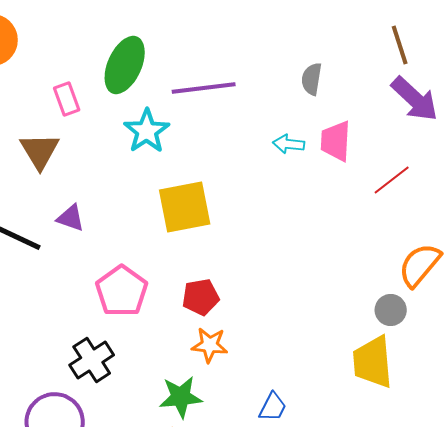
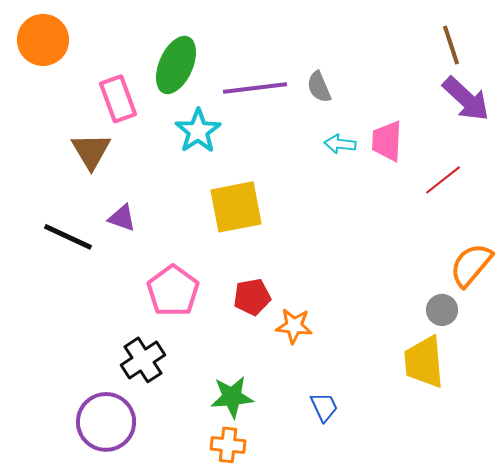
gray semicircle: (312, 79) -> (319, 87), moved, turned -32
pink rectangle: (67, 99) -> (118, 99), size x1.4
orange star: (210, 345) -> (294, 326), moved
blue trapezoid: (273, 407) -> (324, 407), turned -52

